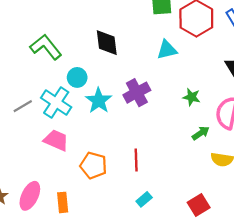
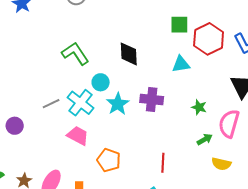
purple cross: (137, 93) -> (152, 100), turned 30
red line: (136, 160) -> (163, 163), moved

